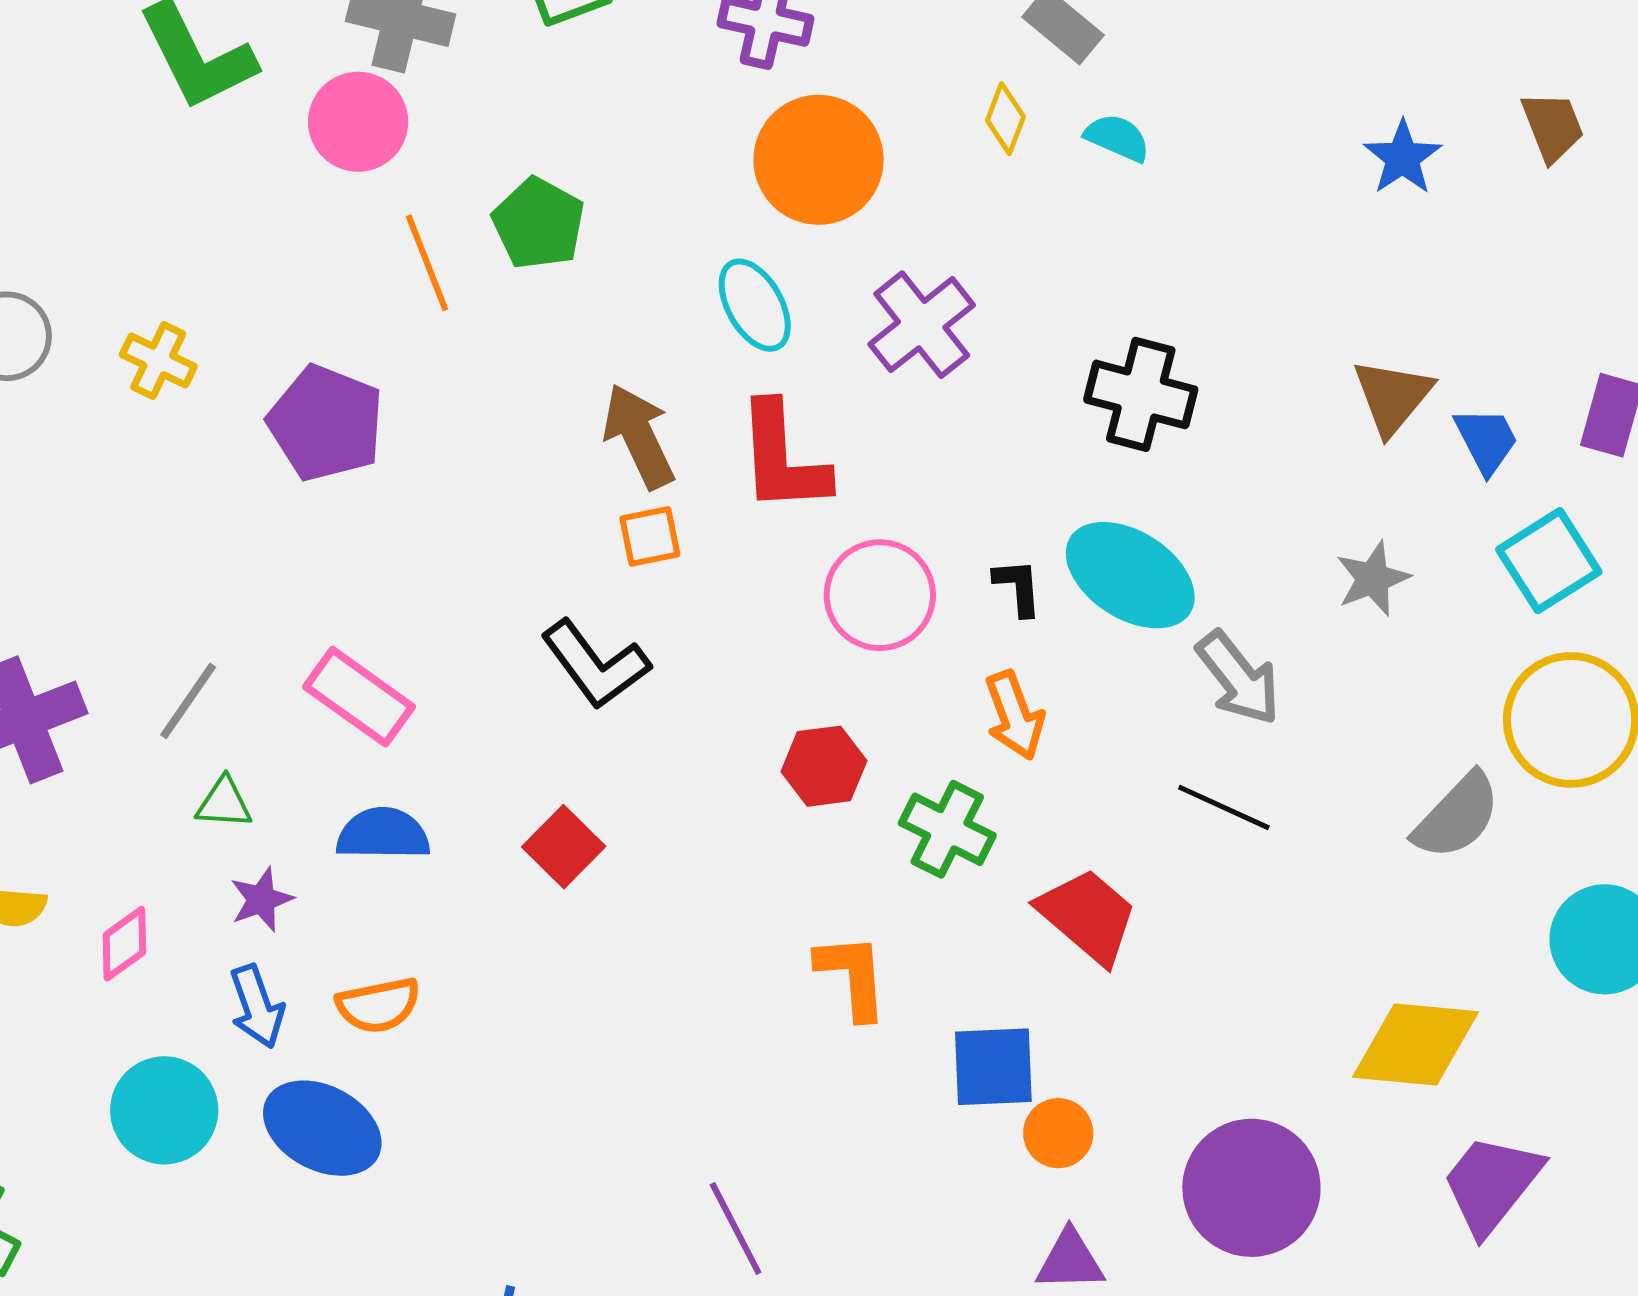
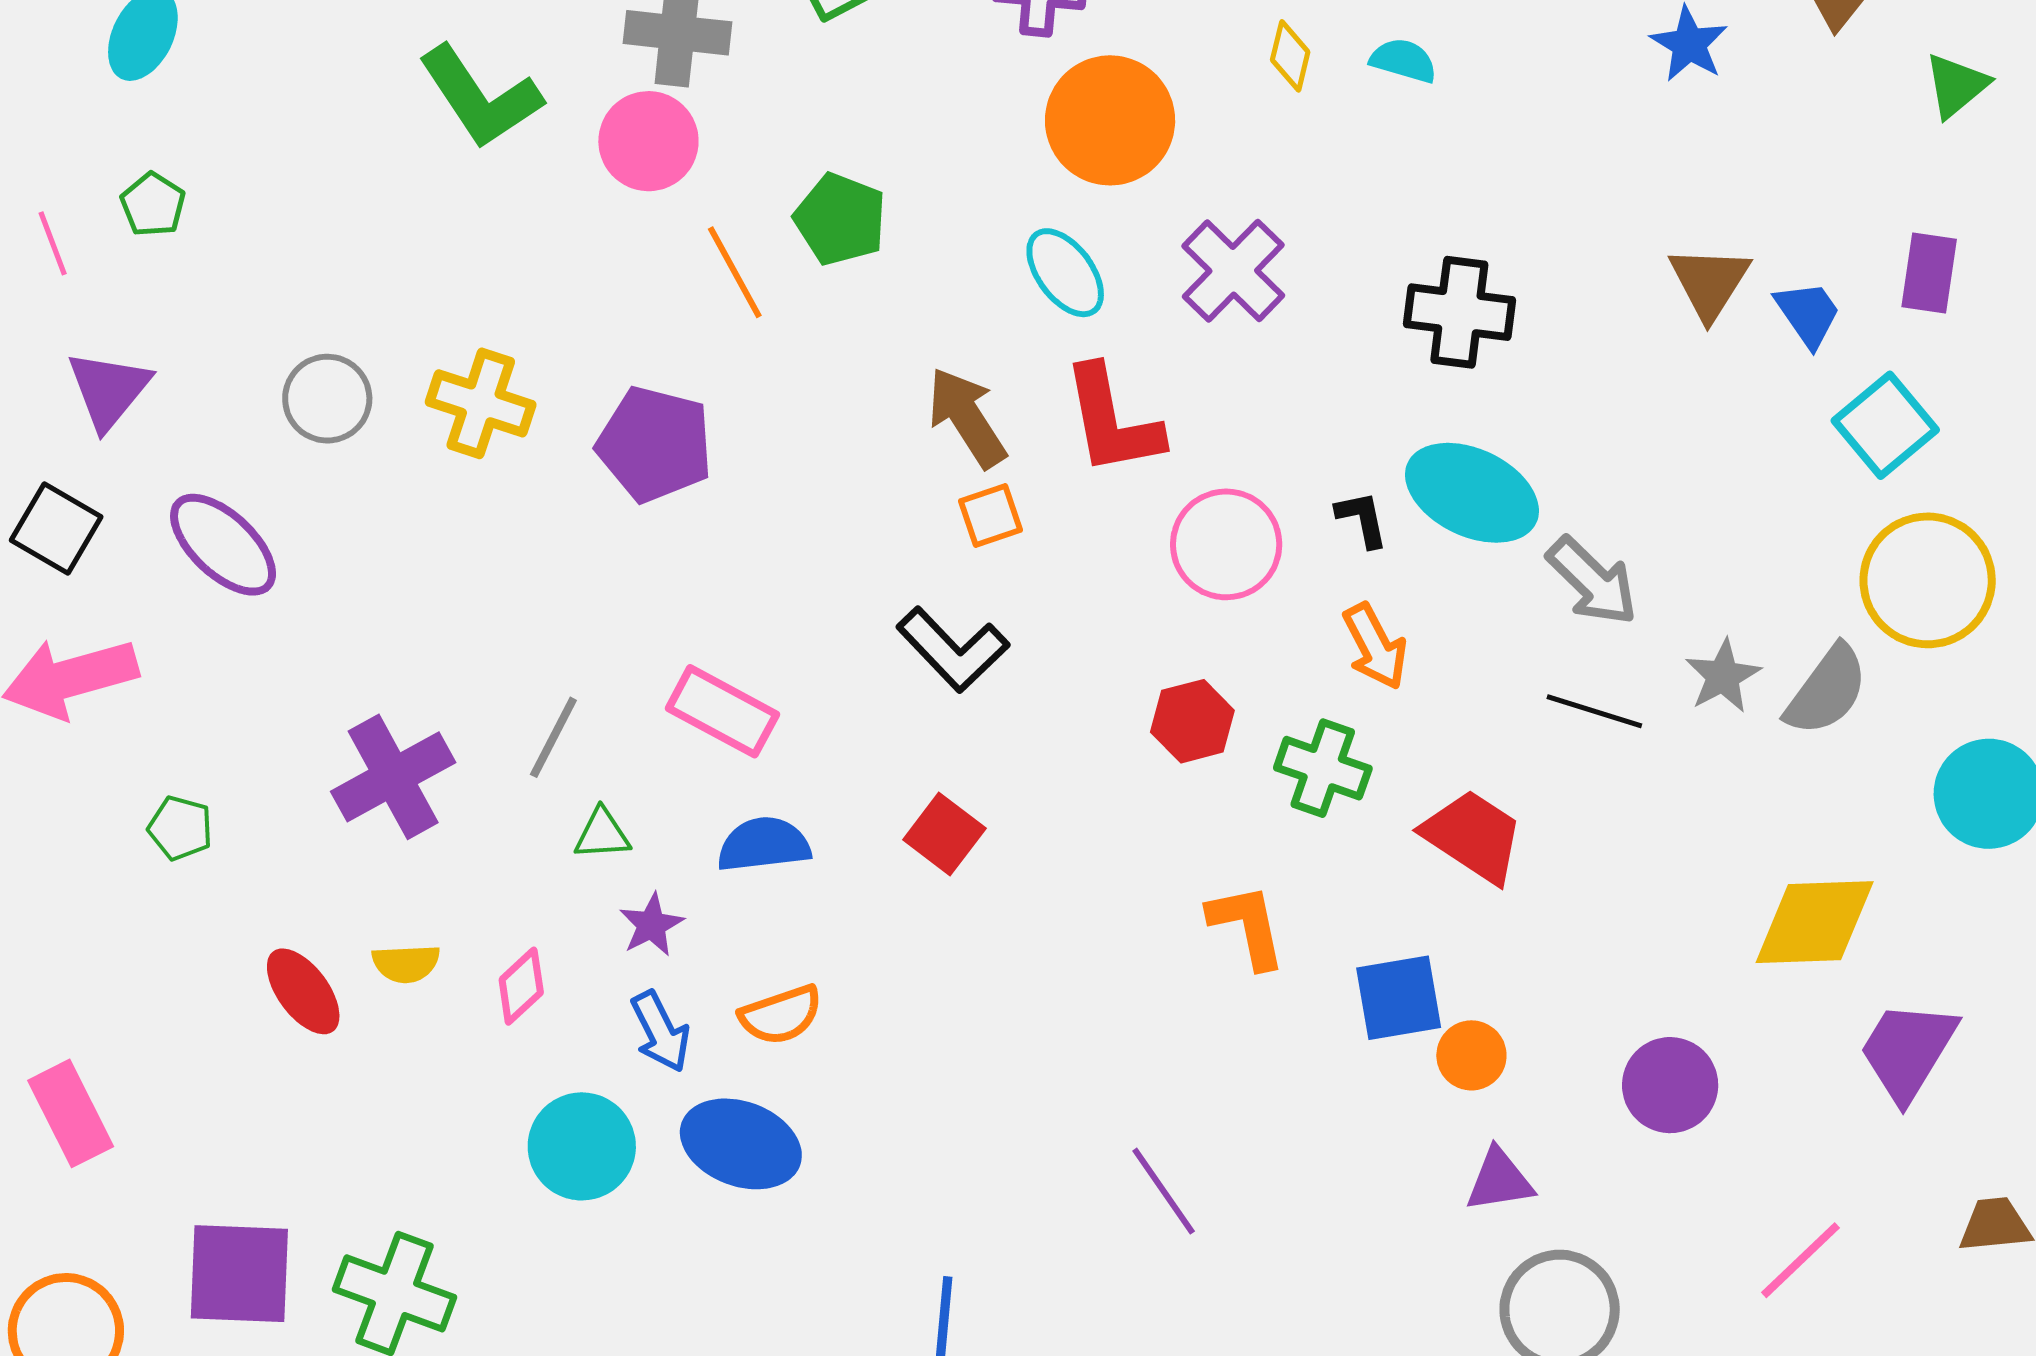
yellow cross: (158, 360) -> (481, 403), size x1.4
gray star: (1373, 579) -> (1723, 676), moved
purple circle: (1251, 1188) -> (1670, 1085), size x0.7

